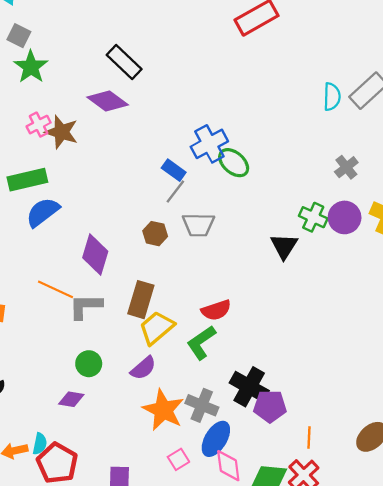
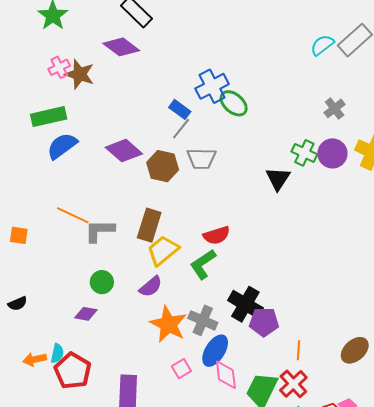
cyan semicircle: (332, 97) -> (322, 45), turned -130
brown hexagon: (155, 234) -> (163, 166), size x1.4
purple diamond: (95, 255) -> (124, 151), moved, turned -66

